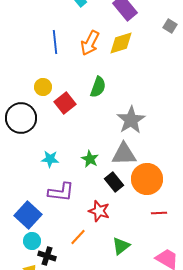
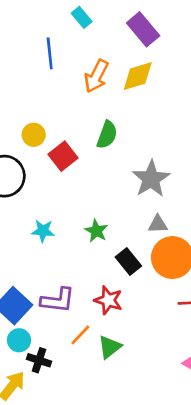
blue line: (55, 42) -> (50, 53), moved
gray triangle: (124, 154) -> (158, 224), moved, size x0.6
purple L-shape: (61, 192) -> (58, 300), moved
green triangle: (121, 246) -> (110, 347), moved

